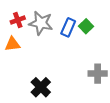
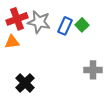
red cross: (18, 20) -> (17, 19), size x1.5
black cross: (41, 87) -> (25, 83), moved

